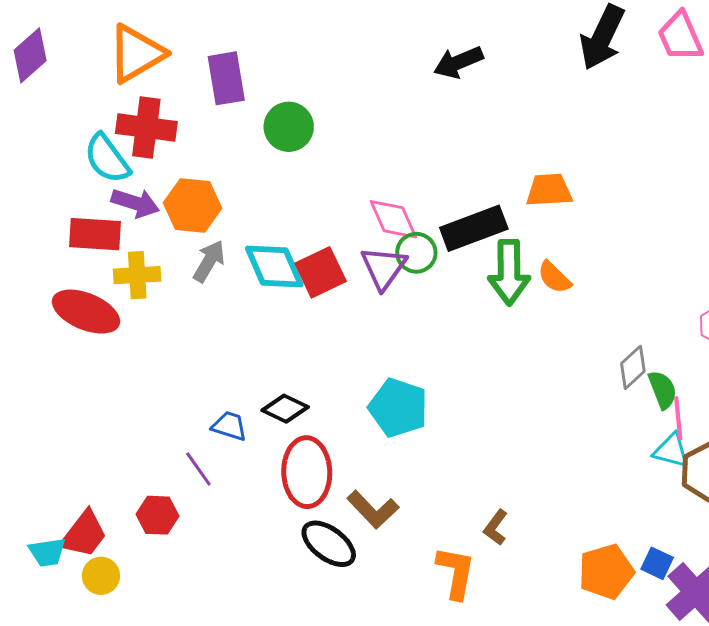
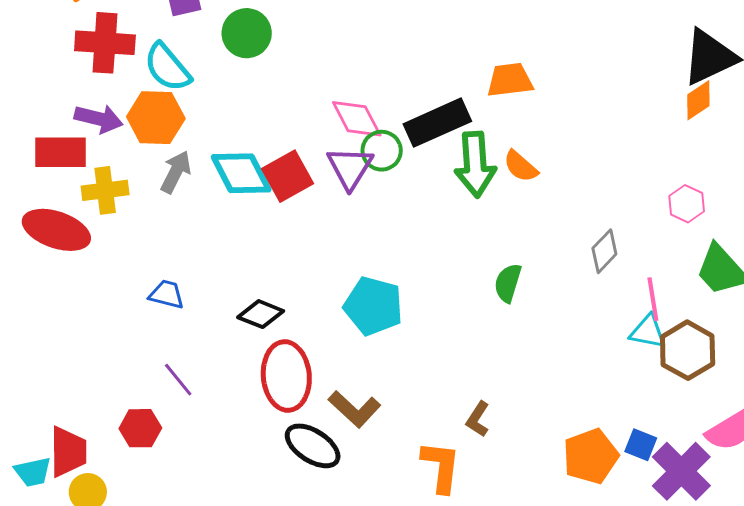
cyan semicircle: (107, 159) -> (167, 67), moved
green semicircle: (663, 390) -> (508, 283), moved, turned -138
blue trapezoid: (229, 426) -> (167, 294), moved
red trapezoid: (84, 534) -> (68, 452), turned -34

